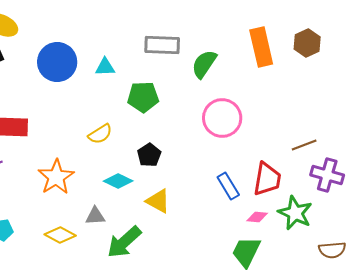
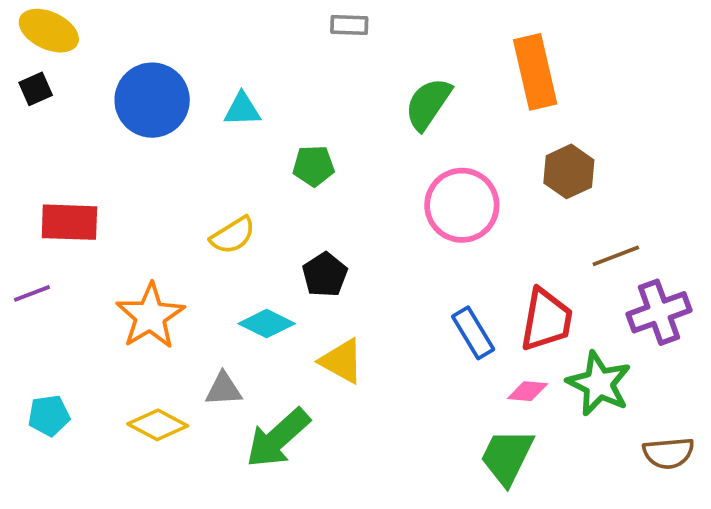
brown hexagon: (307, 43) -> (569, 171), moved
gray rectangle: (162, 45) -> (349, 25), moved, size x0.6
green pentagon: (143, 97) -> (314, 166), size x0.7
purple cross: (327, 175) -> (659, 312), turned -36

